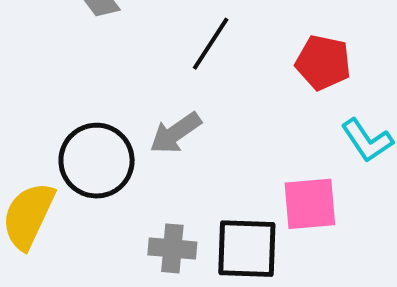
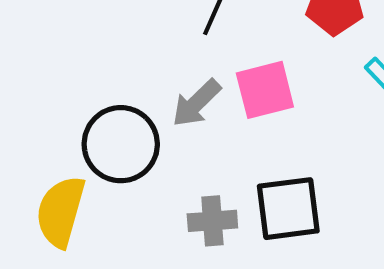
pink square: (310, 204) -> (265, 90), moved

